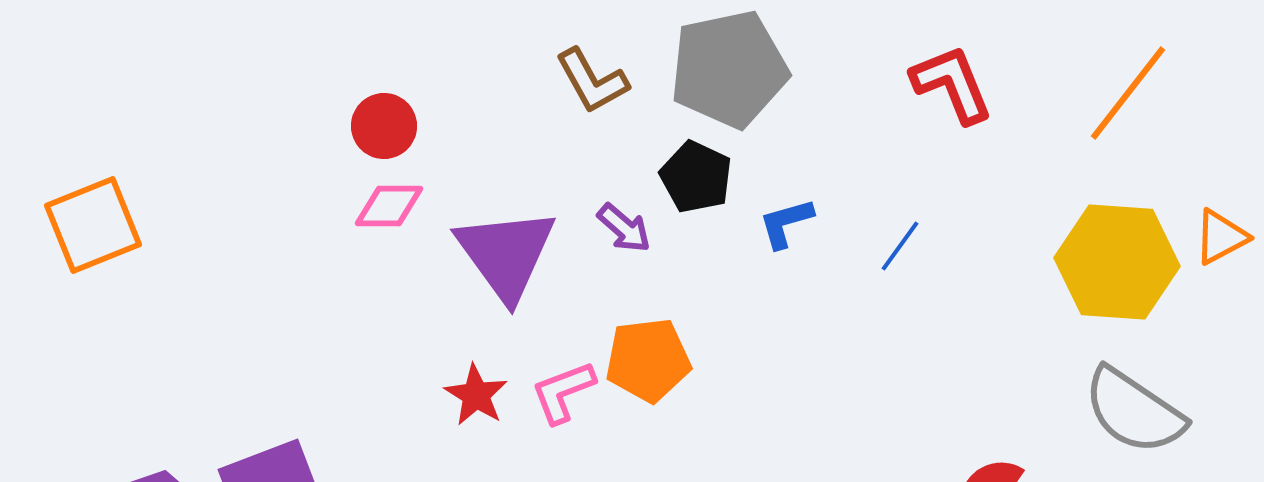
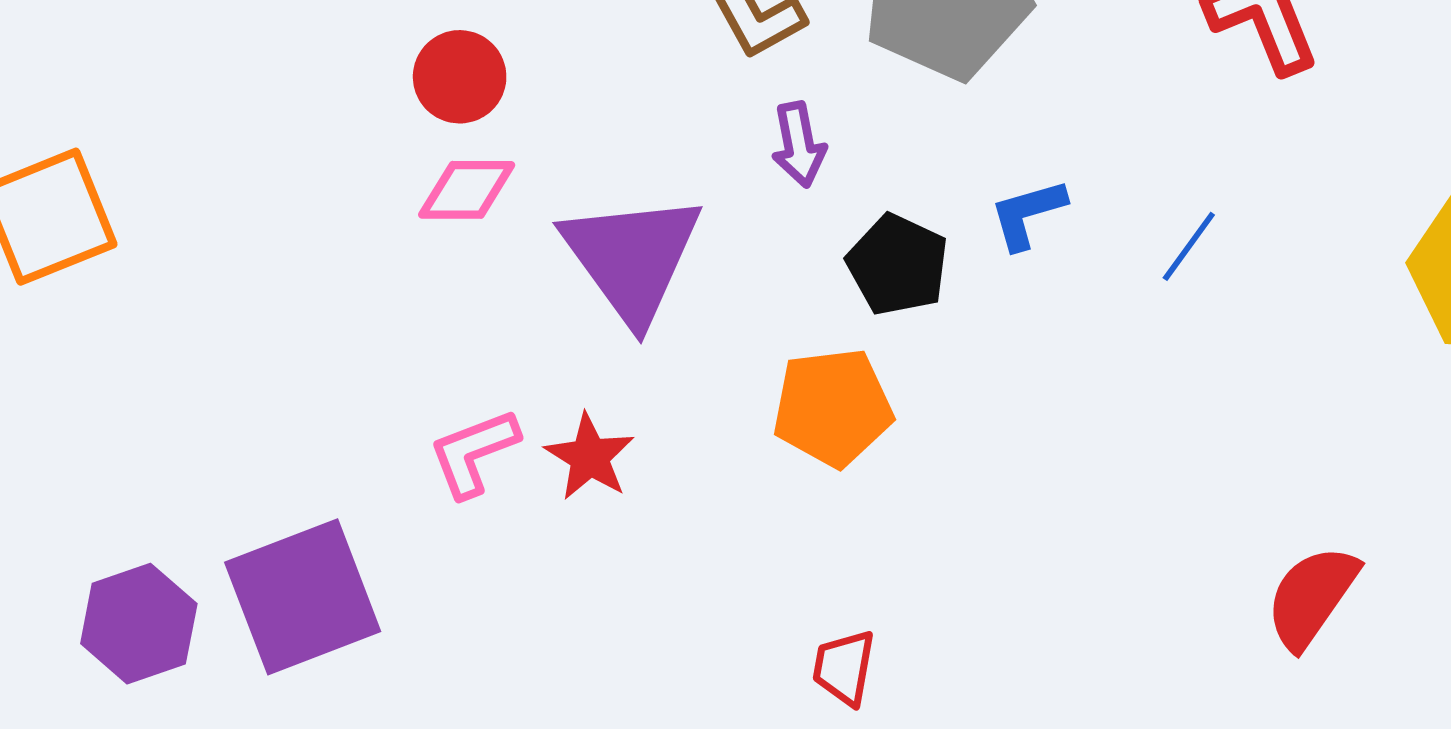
black pentagon: (696, 177) -> (898, 265), moved
purple arrow: (624, 228) -> (799, 145), moved, turned 38
pink L-shape: (563, 392) -> (474, 453), moved

